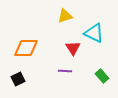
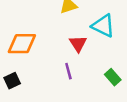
purple line: (65, 71) -> (68, 71), turned 72

